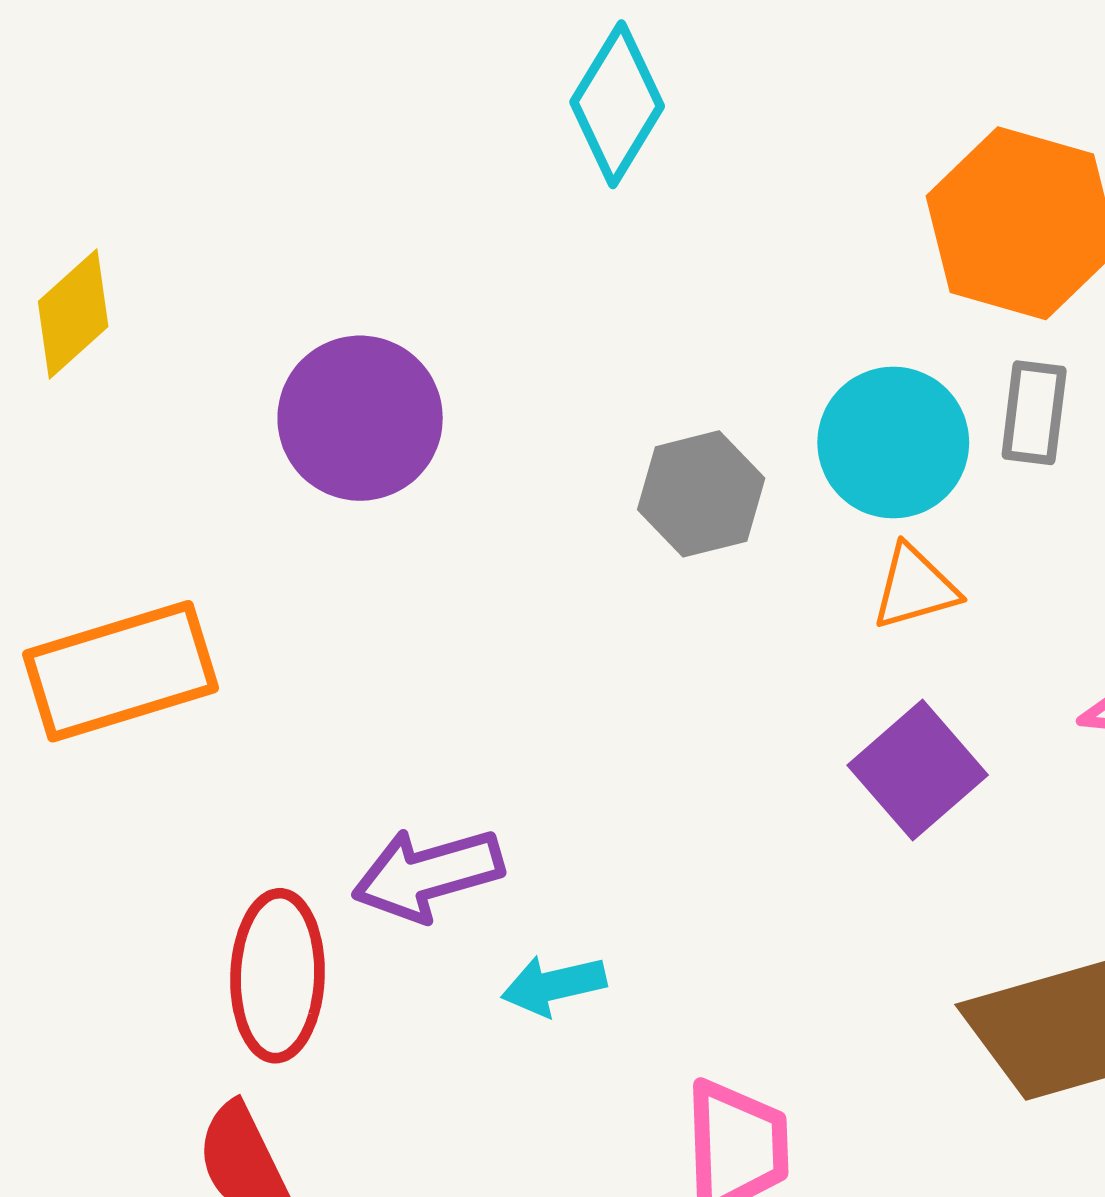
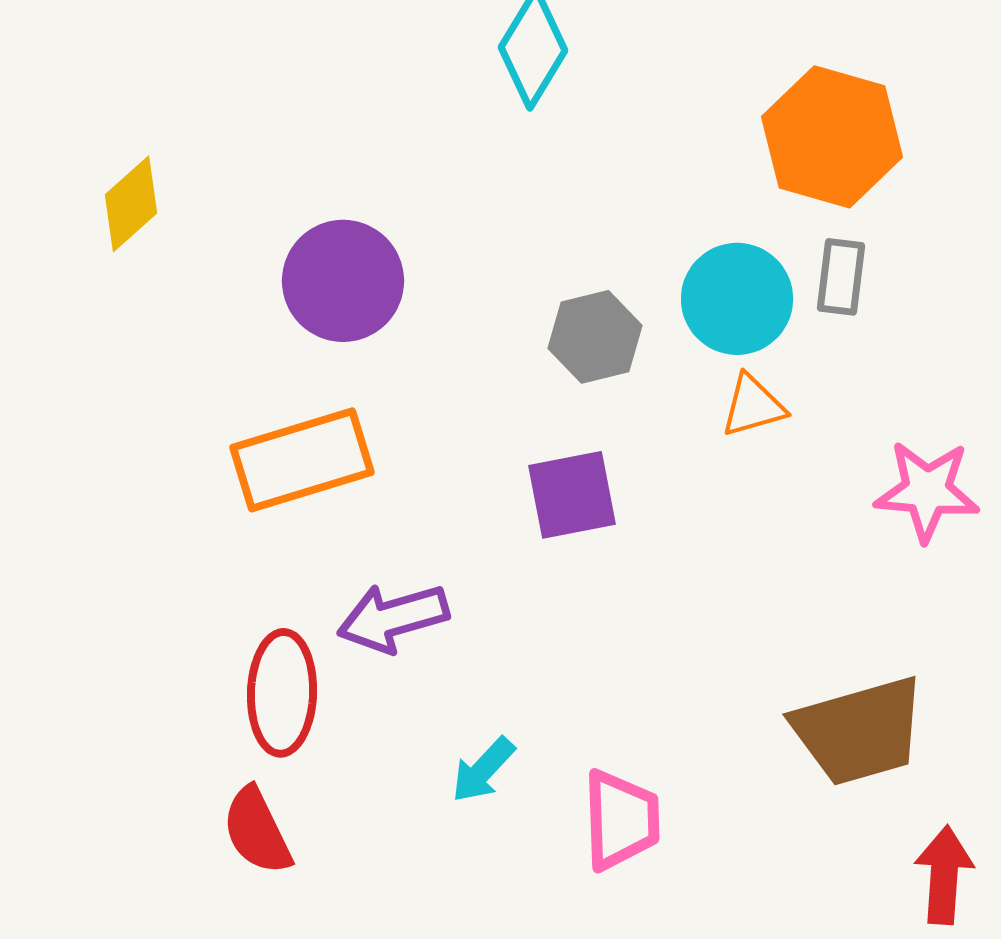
orange rectangle: (121, 671) -> (302, 460), moved
purple square: (918, 770) -> (572, 495), moved, turned 30
cyan arrow: (554, 985) -> (483, 770), moved, turned -34

